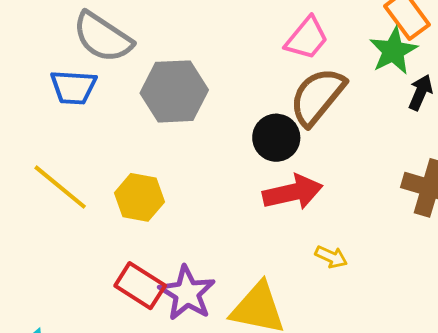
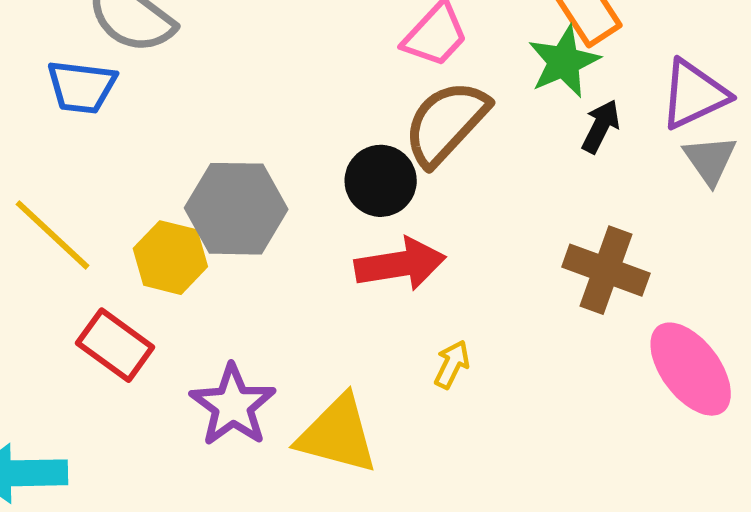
gray hexagon: (174, 91) -> (236, 209), moved
yellow arrow: (331, 257) -> (452, 364), turned -92
red rectangle: (140, 286) -> (115, 345), moved

